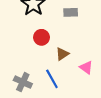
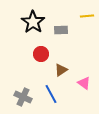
gray rectangle: (71, 12) -> (61, 30), moved

